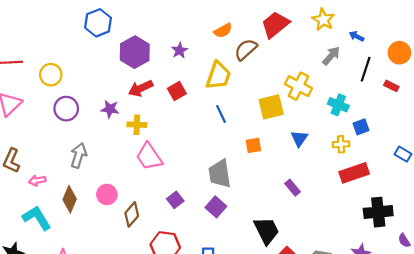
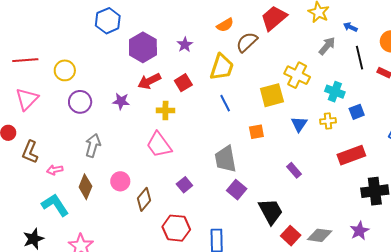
black line: (366, 69) -> (359, 58), turned -30
yellow cross: (137, 125) -> (165, 110), moved
yellow cross: (341, 144) -> (328, 121), moved
purple square: (216, 207) -> (237, 190), moved

